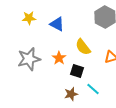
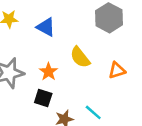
black square: (77, 71) -> (43, 98), moved

